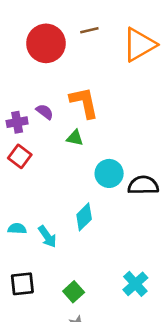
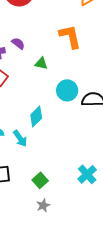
orange L-shape: (84, 102) -> (70, 36), moved
cyan diamond: (84, 217) -> (36, 116), moved

